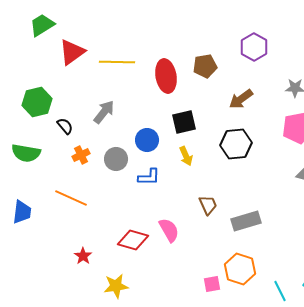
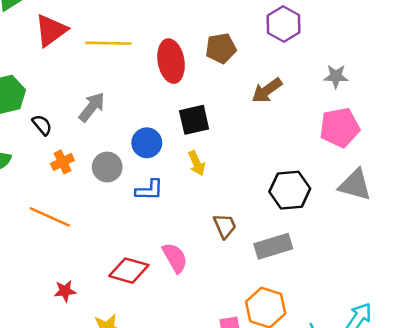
black hexagon: (236, 144) -> (290, 190), moved
red star: (83, 256) -> (65, 291), turned 30

